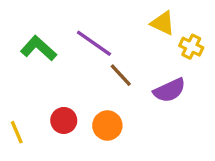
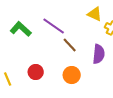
purple semicircle: (169, 90) -> (99, 54), turned -60
orange circle: (107, 126) -> (72, 75), moved

